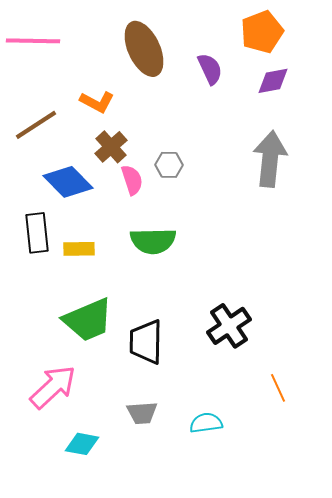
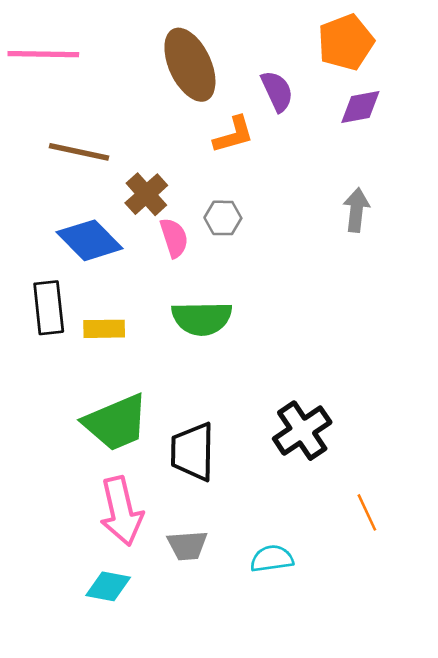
orange L-shape: (97, 102) -> (234, 135), moved, turned -44
brown line: (36, 125) -> (79, 152), moved, turned 45
gray arrow: (270, 159) -> (356, 210), size x0.6
pink arrow: (53, 387) -> (121, 511), moved, turned 120

